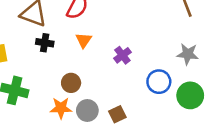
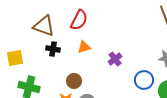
orange triangle: (84, 40) -> (84, 47), turned 40

